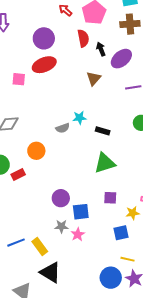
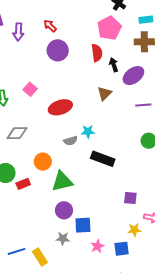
red arrow: (65, 10) -> (50, 26), moved
red ellipse: (44, 65) -> (60, 107), moved
pink square: (19, 79) -> (30, 89), turned 32
black rectangle: (103, 131) -> (103, 159), moved, size x1.6
green triangle: (105, 163) -> (62, 181), moved
purple square: (110, 198) -> (130, 198), moved
pink star: (78, 234) -> (97, 246), moved

